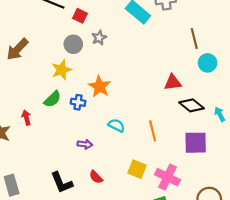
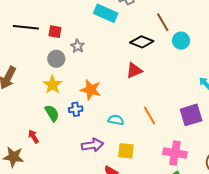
red triangle: (173, 82) -> (134, 70), moved
green semicircle: (52, 99) -> (52, 113), turned -60
black diamond: (192, 105) -> (142, 42), moved
purple arrow: (85, 144) -> (93, 145), size x1.5
yellow square: (137, 169) -> (126, 151), moved

